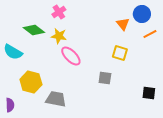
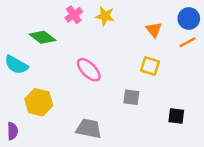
blue circle: (142, 14) -> (189, 18), moved
yellow star: (59, 36) -> (105, 16), moved
black square: (149, 93) -> (176, 116), moved
gray trapezoid: (56, 99) -> (89, 129), moved

